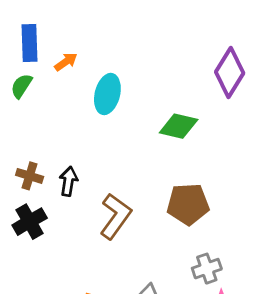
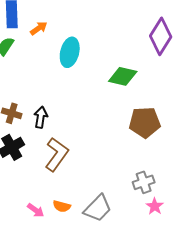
brown pentagon: (188, 204) -> (145, 122), moved
brown L-shape: (115, 216) -> (57, 154), moved

